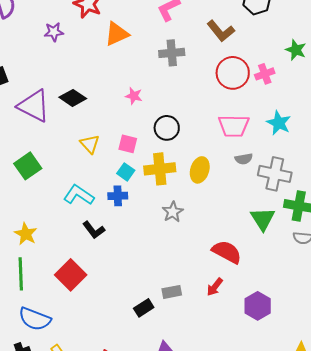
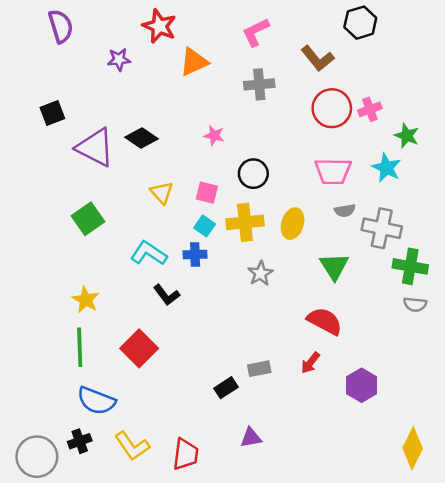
green star: (296, 50) -> (407, 136), moved
green triangle: (263, 219) -> (334, 266), moved

